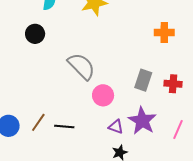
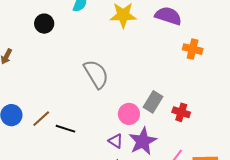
orange cross: (164, 32) -> (193, 49), moved
black circle: (35, 34) -> (44, 24), moved
pink circle: (103, 95) -> (129, 114), moved

